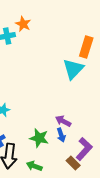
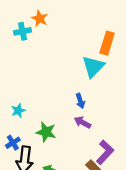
blue arrow: (61, 135) -> (80, 101), moved
green star: (39, 138) -> (46, 132), moved

